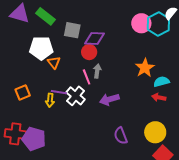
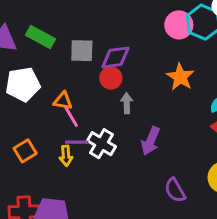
white pentagon: (41, 48) -> (23, 84), moved
orange triangle: (54, 62) -> (63, 101), turned -32
orange star: (145, 68) -> (180, 77), moved
pink line: (87, 77) -> (71, 116), moved
purple arrow: (109, 99) -> (151, 141), turned -42

